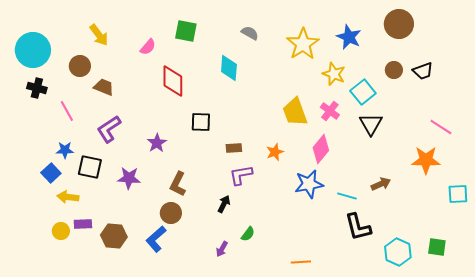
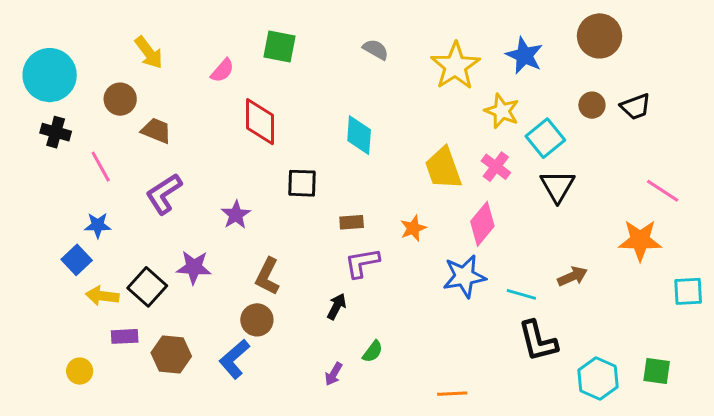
cyan diamond: (229, 68) -> (359, 135), moved
black square: (90, 167) -> (147, 287), moved, turned 30
yellow circle: (61, 231) -> (80, 371), moved

